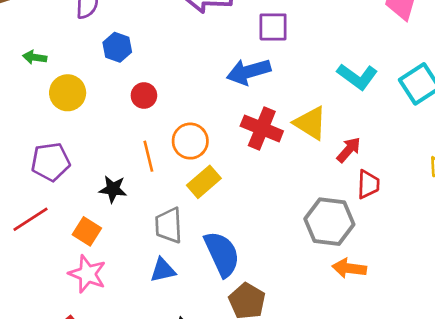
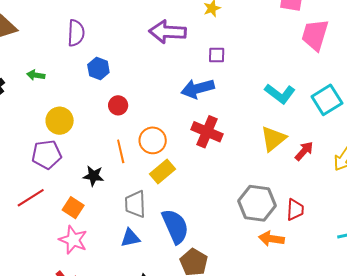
purple square: (273, 27) -> (217, 55), size x0.7
yellow circle: (68, 93) -> (60, 121), moved
yellow triangle: (310, 123) -> (273, 139), moved, turned 48
red arrow: (349, 150) -> (304, 151), moved
red trapezoid: (368, 184) -> (295, 210), moved

